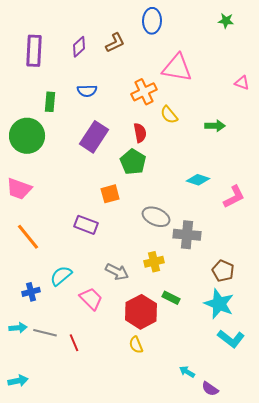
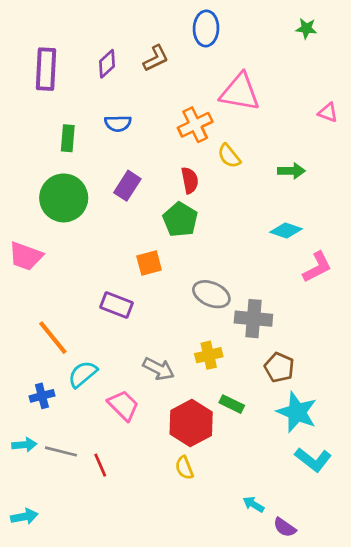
green circle: (27, 136) -> (64, 198), moved
purple rectangle: (94, 137) -> (127, 186), size x0.7
cyan diamond: (198, 180) -> (286, 230), moved
orange line: (28, 237) -> (53, 338), moved
brown pentagon: (223, 271) -> (279, 367), moved

